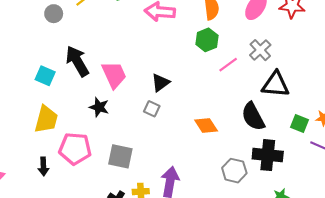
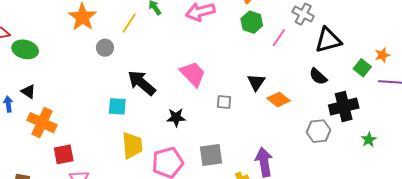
pink trapezoid: (114, 75) -> (193, 74), moved
black triangle: (160, 83) -> (256, 82), moved
black semicircle: (253, 117) -> (318, 76), size x0.7
green square: (300, 123) -> (362, 68), turned 36

